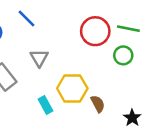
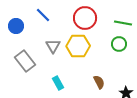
red circle: (95, 31) -> (85, 18), moved
yellow hexagon: (72, 88) -> (78, 46), moved

